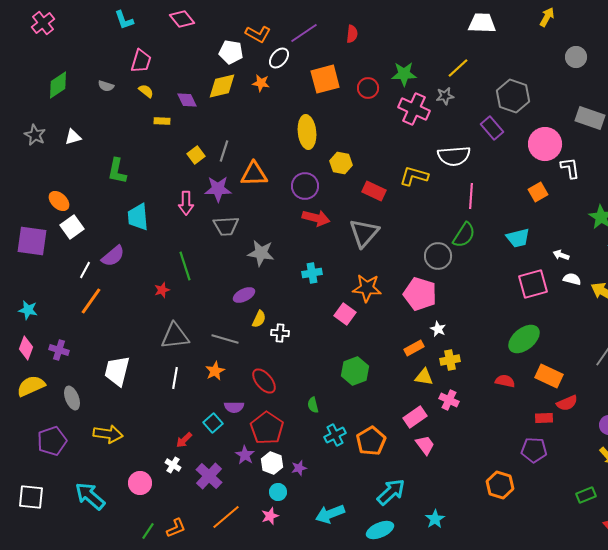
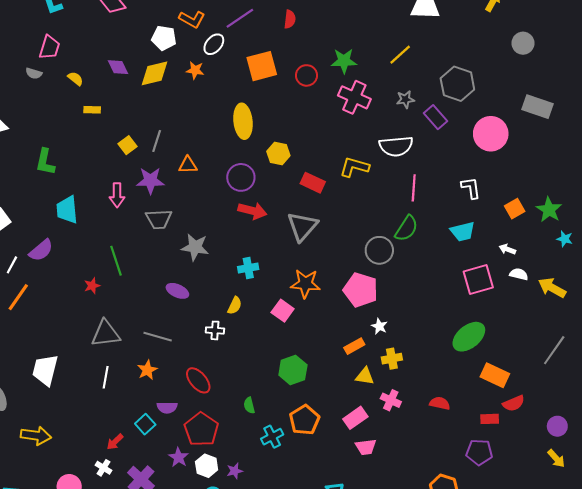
pink trapezoid: (141, 61) -> (49, 47), moved
gray star: (445, 96) -> (405, 99), moved
purple diamond: (187, 100) -> (118, 67), moved
white L-shape: (570, 168) -> (471, 188), moved
orange triangle: (254, 174) -> (188, 165), size x0.7
orange square: (538, 192) -> (515, 209), moved
purple ellipse: (244, 295) -> (177, 291), turned 50
yellow semicircle: (259, 319) -> (235, 305), moved
red semicircle: (505, 381) -> (440, 403), moved
orange pentagon: (371, 441) -> (304, 420), moved
pink trapezoid: (425, 445) -> (366, 447), turned 120

